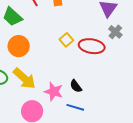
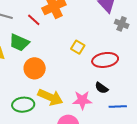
red ellipse: (92, 46) -> (105, 60), moved
blue line: (75, 107) -> (118, 107), moved

